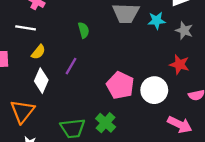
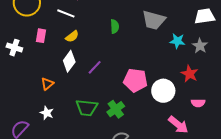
cyan star: (157, 21) -> (177, 41), moved
purple line: (71, 66) -> (95, 67), moved
pink pentagon: (120, 85) -> (135, 80), turned -30
orange triangle: (22, 111) -> (47, 84), size x0.6

